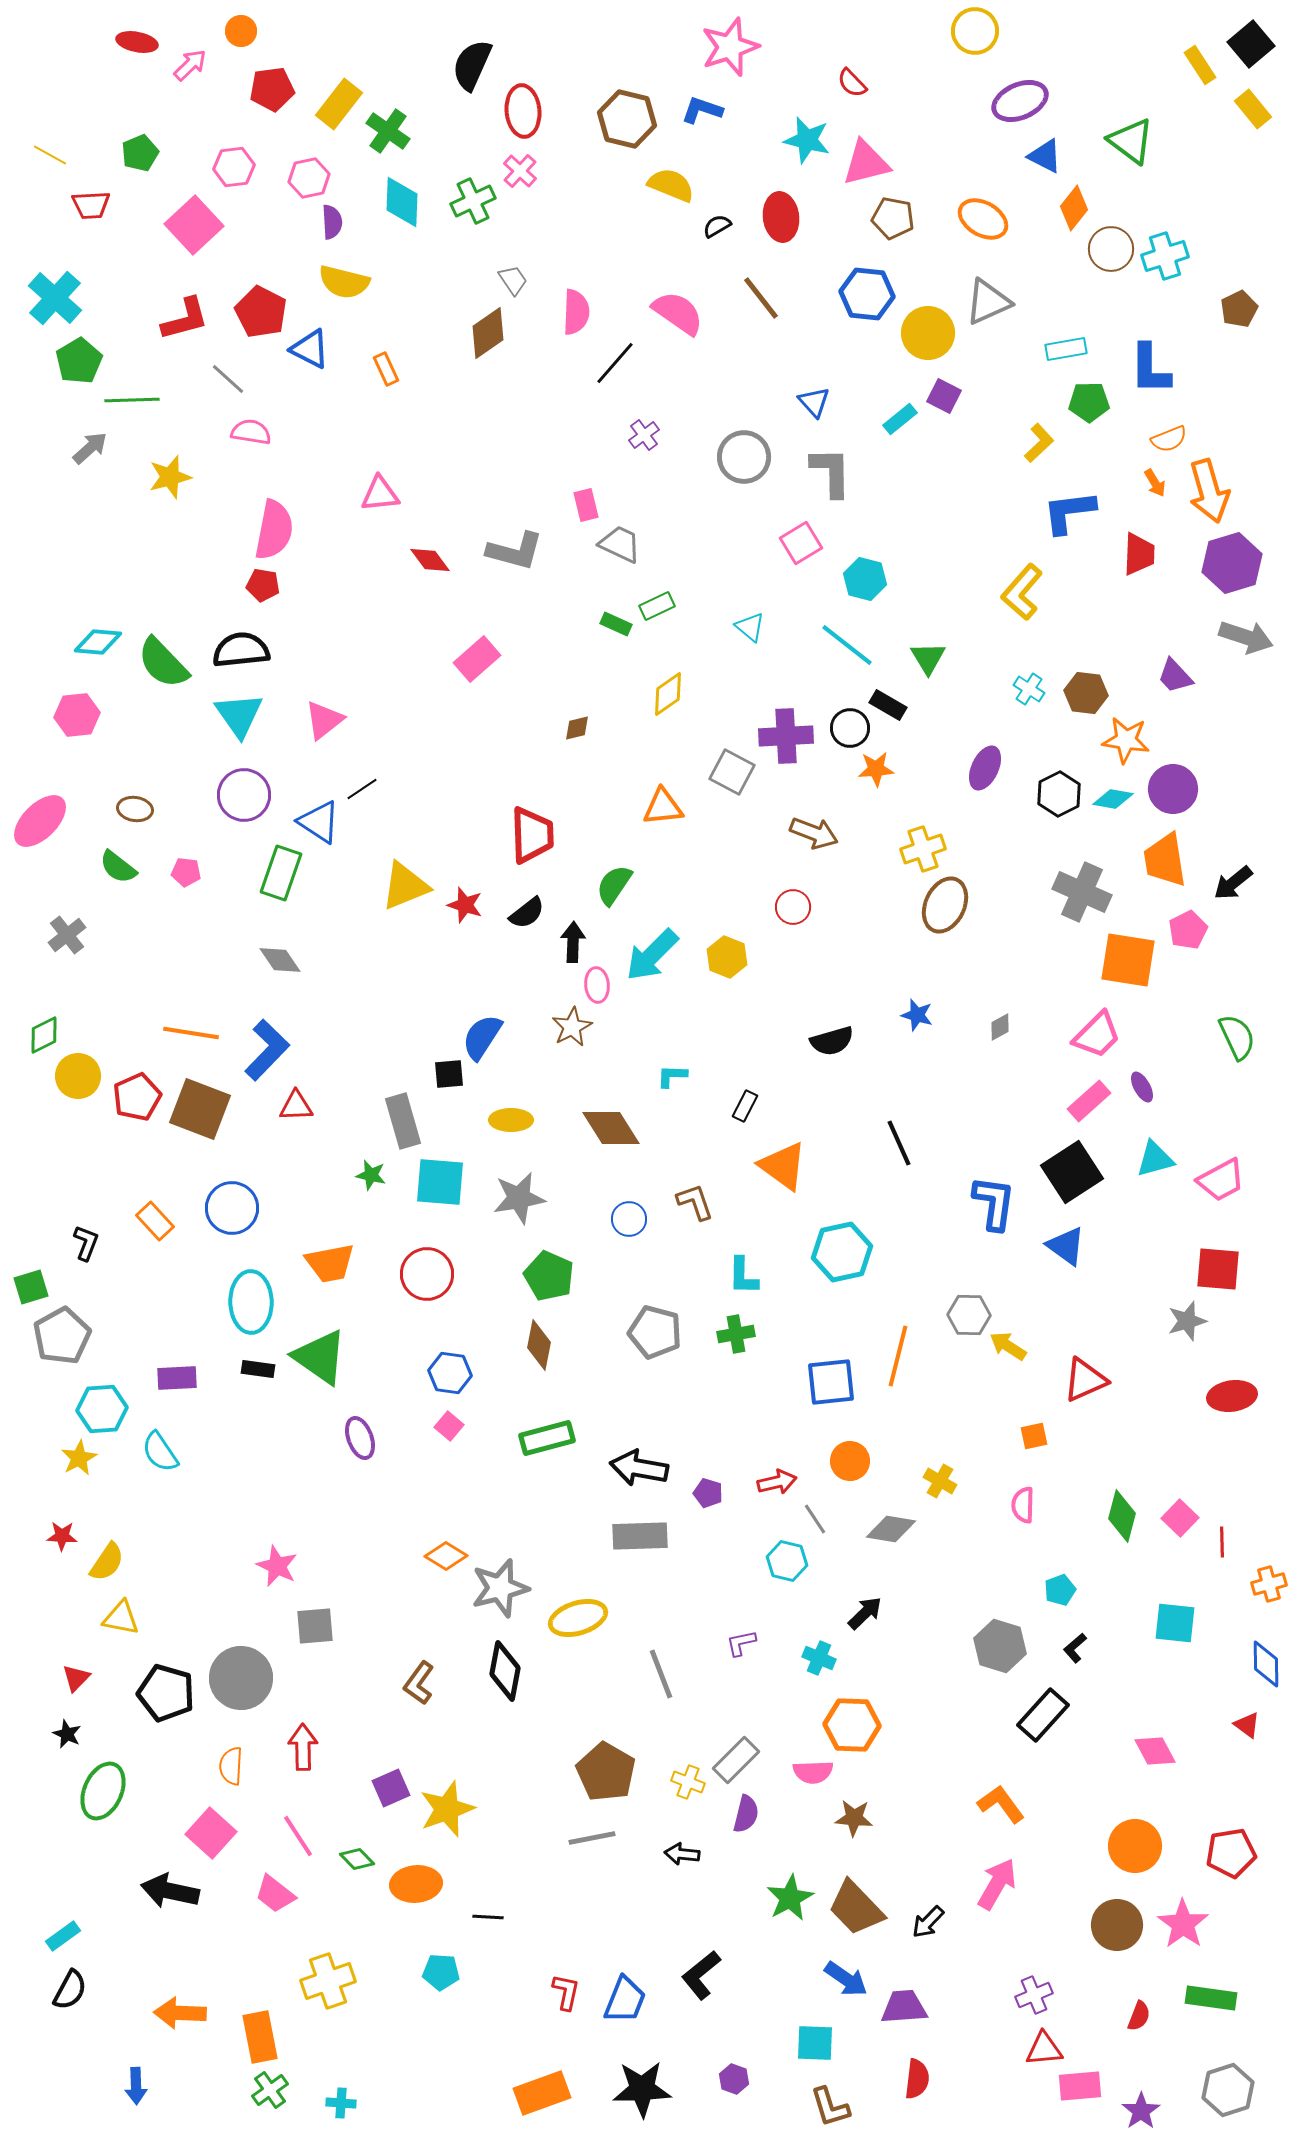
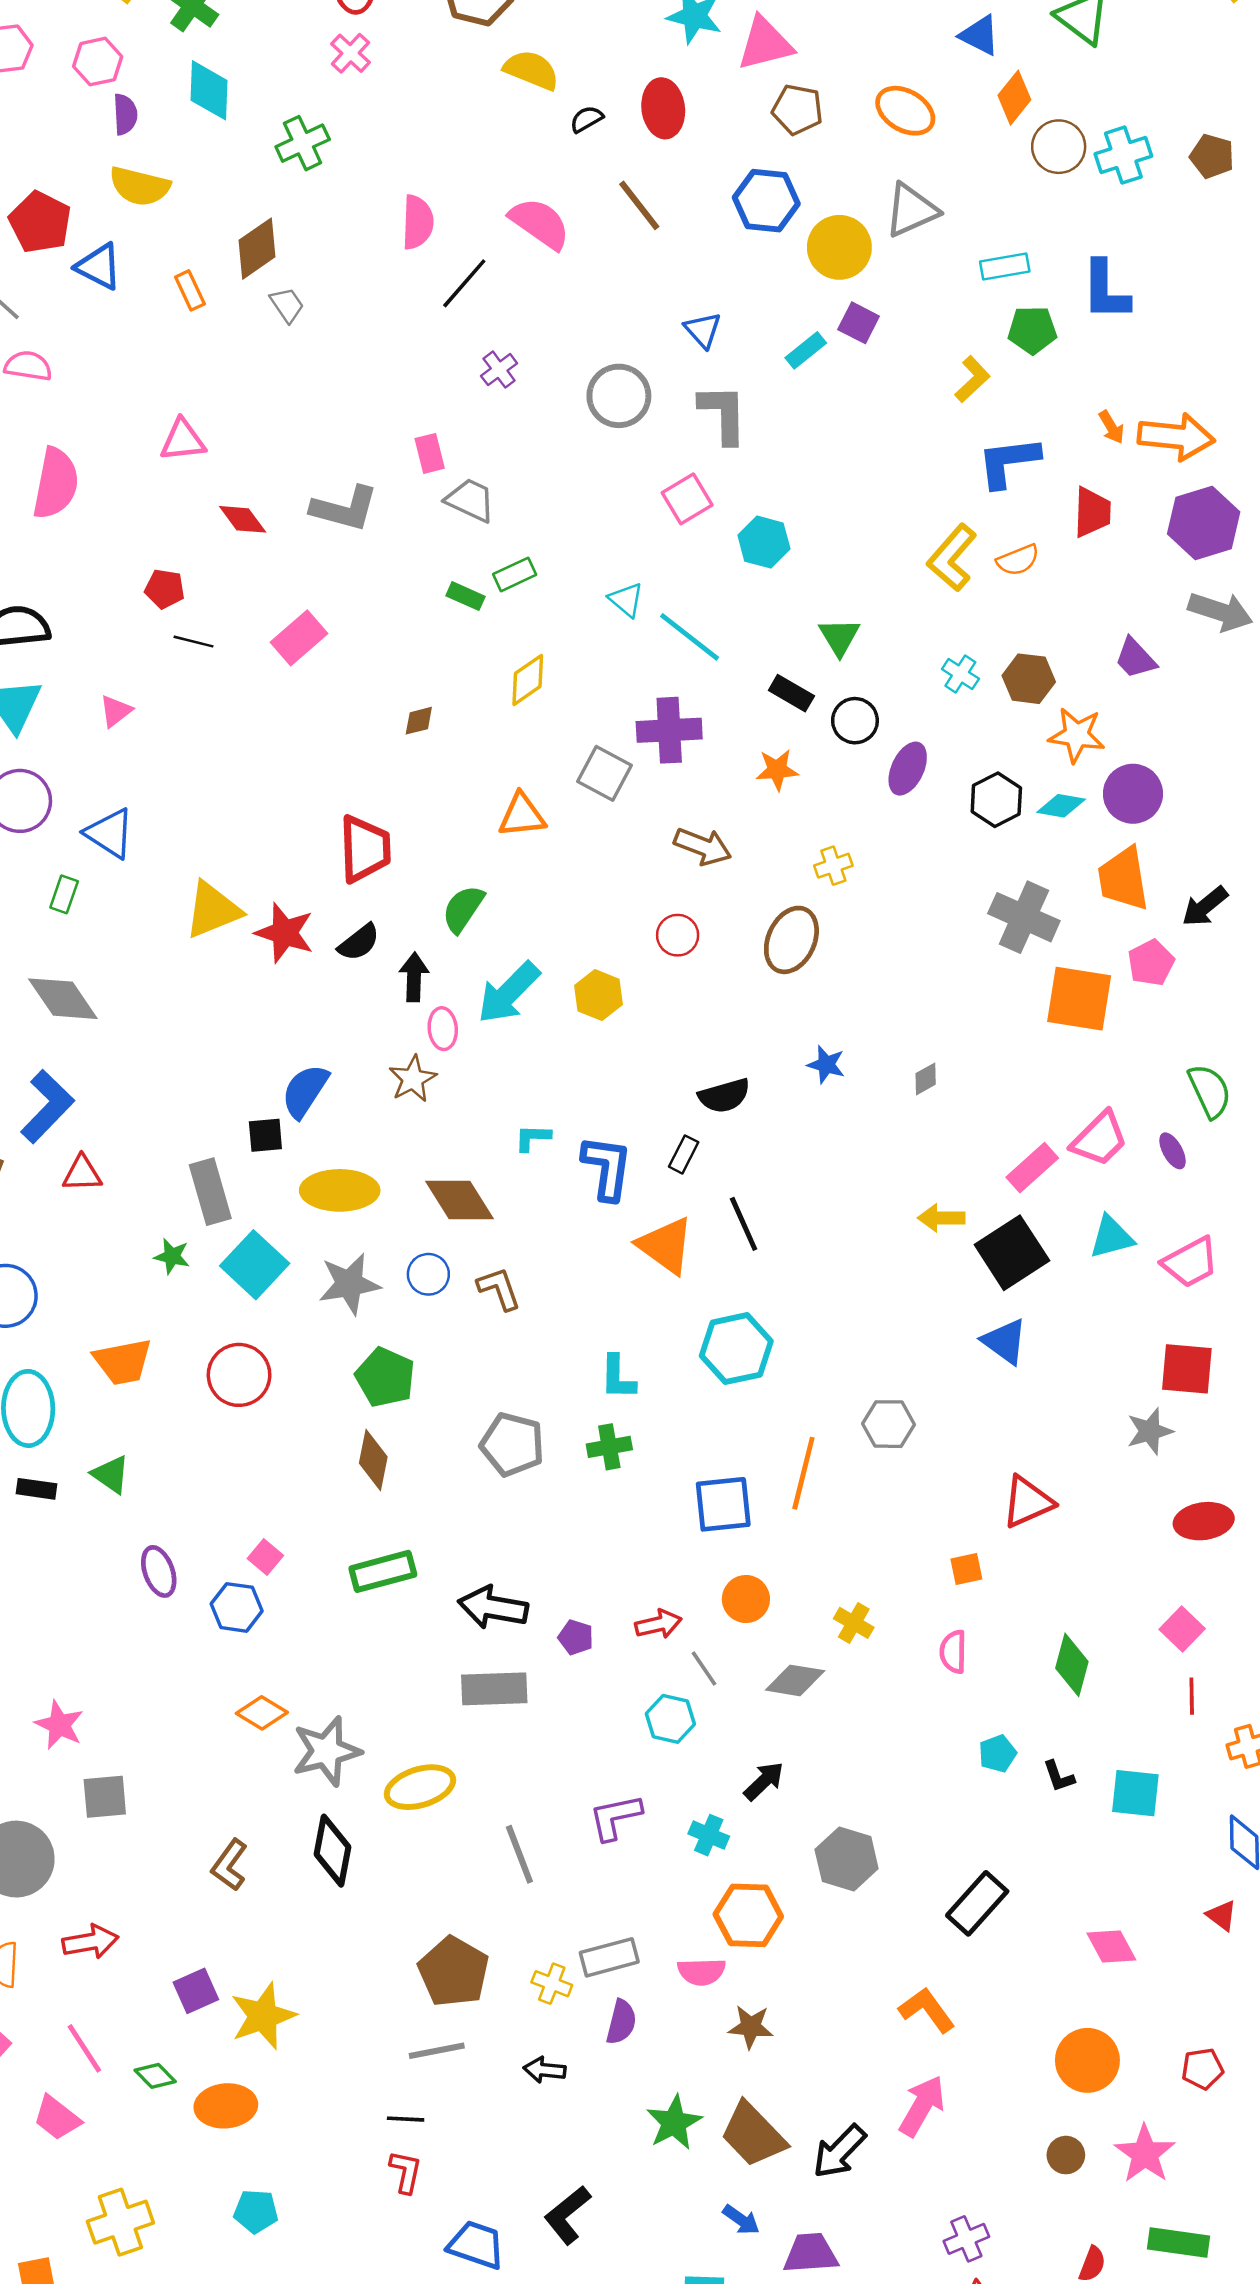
green cross: (473, 201) -> (303, 143), moved
gray trapezoid: (513, 280) -> (287, 305), moved
brown pentagon: (1239, 309) -> (1212, 156), moved, turned -30
brown diamond: (488, 333) -> (257, 249), moved
orange semicircle: (1169, 439) -> (1018, 560), moved
orange arrow: (1209, 491) -> (1176, 437), turned -68
red pentagon: (263, 585) -> (165, 589), moved
cyan line: (847, 645) -> (690, 637), moved
pink triangle: (324, 720) -> (116, 711), size x0.7
black circle: (850, 728) -> (855, 721), moved
black line: (362, 789) -> (193, 642), moved, turned 48
yellow cross: (923, 849) -> (833, 866), size x0.7
green rectangle: (281, 873) -> (64, 894), size x0.6
red star: (465, 905) -> (285, 933), size x1.4
brown ellipse: (945, 905) -> (791, 940), moved
gray diamond: (280, 960) -> (63, 999), size x1.4
pink trapezoid: (1097, 1035) -> (1099, 1139), moved
purple ellipse: (1142, 1087) -> (1173, 1151), moved
black rectangle: (745, 1106) -> (684, 1154), moved
yellow ellipse: (511, 1120) -> (340, 1190), size x1.5
black line: (899, 1143) -> (744, 1224), moved
cyan square: (440, 1182) -> (255, 1265), turned 38
brown L-shape: (695, 1202) -> (499, 1289), moved
blue L-shape: (994, 1203) -> (607, 1168), moved
blue circle: (629, 1219) -> (428, 1274), moved
yellow arrow: (1008, 1346) -> (941, 1218), moved, turned -33
green triangle: (320, 1357) -> (111, 1474), size x0.6
blue hexagon: (450, 1373) -> (237, 1607), moved
pink square: (1180, 1518) -> (1182, 1629), moved
purple L-shape: (741, 1643) -> (615, 1817), size x1.5
gray hexagon: (1000, 1646) -> (847, 1859), moved
black L-shape: (1075, 1648) -> (1059, 1776), moved, turned -68
red arrow: (303, 1747) -> (90, 1942), turned 81
gray rectangle: (736, 1760) -> (609, 1957), turned 30
red pentagon: (1231, 1853) -> (1202, 2069), size x0.7
black line: (488, 1917) -> (406, 2119), moved
black arrow: (928, 1922) -> (839, 2151), size x1.4
brown circle: (1117, 1925) -> (1066, 2155), size x0.6
blue arrow: (846, 1979) -> (741, 2220), size x0.7
red L-shape: (566, 1992) -> (406, 2172), moved
blue trapezoid: (625, 2000) -> (476, 2245), turned -93

